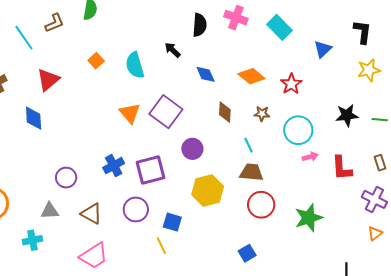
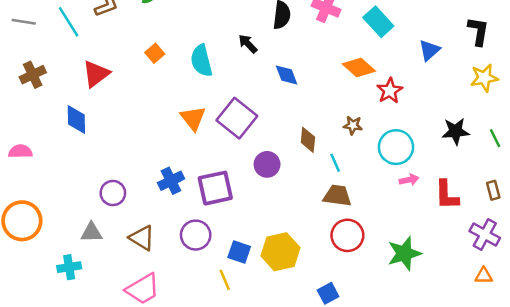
orange diamond: (251, 76) -> (359, 67), moved
brown diamond: (225, 112) -> (308, 140), moved
green line: (380, 120) -> (495, 138), turned 56
yellow hexagon: (208, 190) -> (280, 252), moved
orange triangle: (375, 234) -> (484, 276), turned 35

